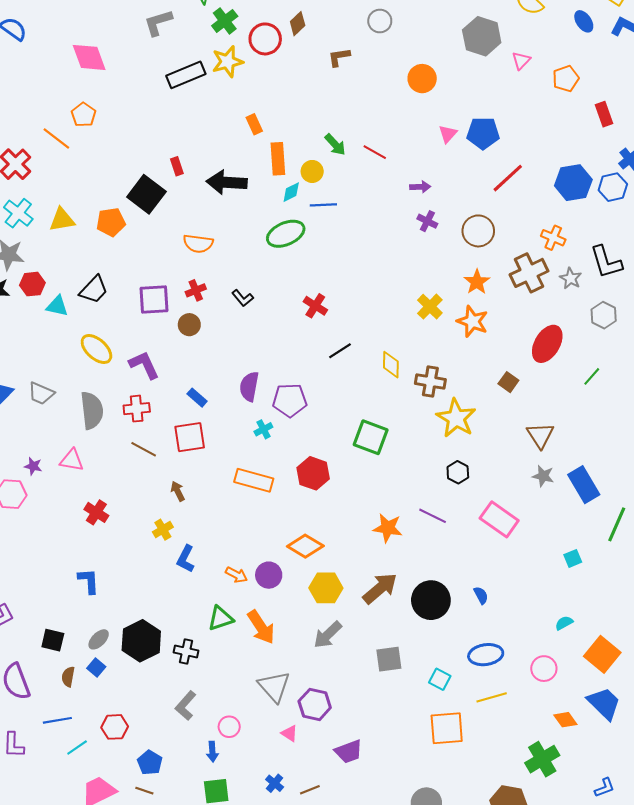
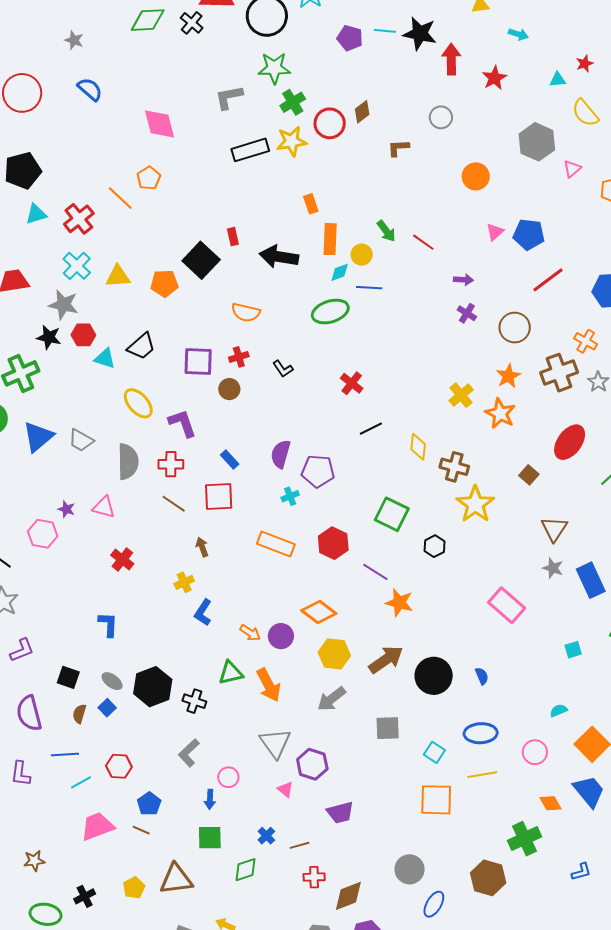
black hexagon: (458, 472) -> (435, 546), moved
purple line: (433, 516) -> (375, 572), moved
gray ellipse: (99, 639) -> (112, 681), turned 75

